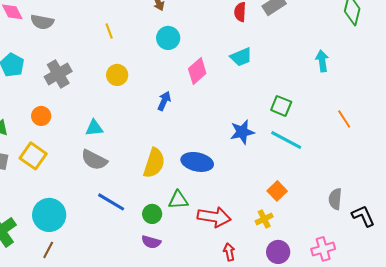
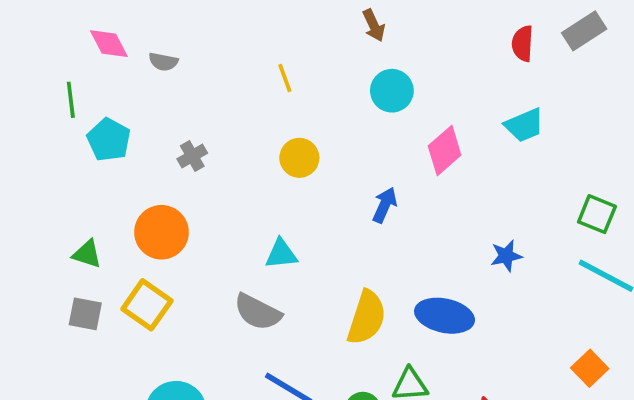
gray semicircle: (42, 22) -> (163, 62), size x0.7
gray cross: (58, 74) -> (192, 156), size x0.6
orange circle: (41, 116) -> (161, 232), size x1.5
cyan triangle: (94, 128) -> (281, 254), moved
blue star: (242, 132) -> (506, 256), moved, size x0.7

